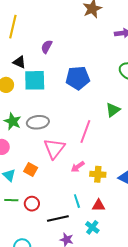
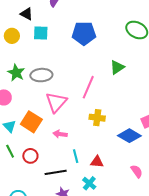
cyan square: (35, 80) -> (41, 33), size x0.7
pink arrow: (78, 167) -> (60, 134), moved, turned 40
orange square: (31, 170) -> (31, 122), size x1.5
yellow cross: (98, 174) -> (97, 118), moved
green line: (11, 200) -> (10, 151), turned 56

